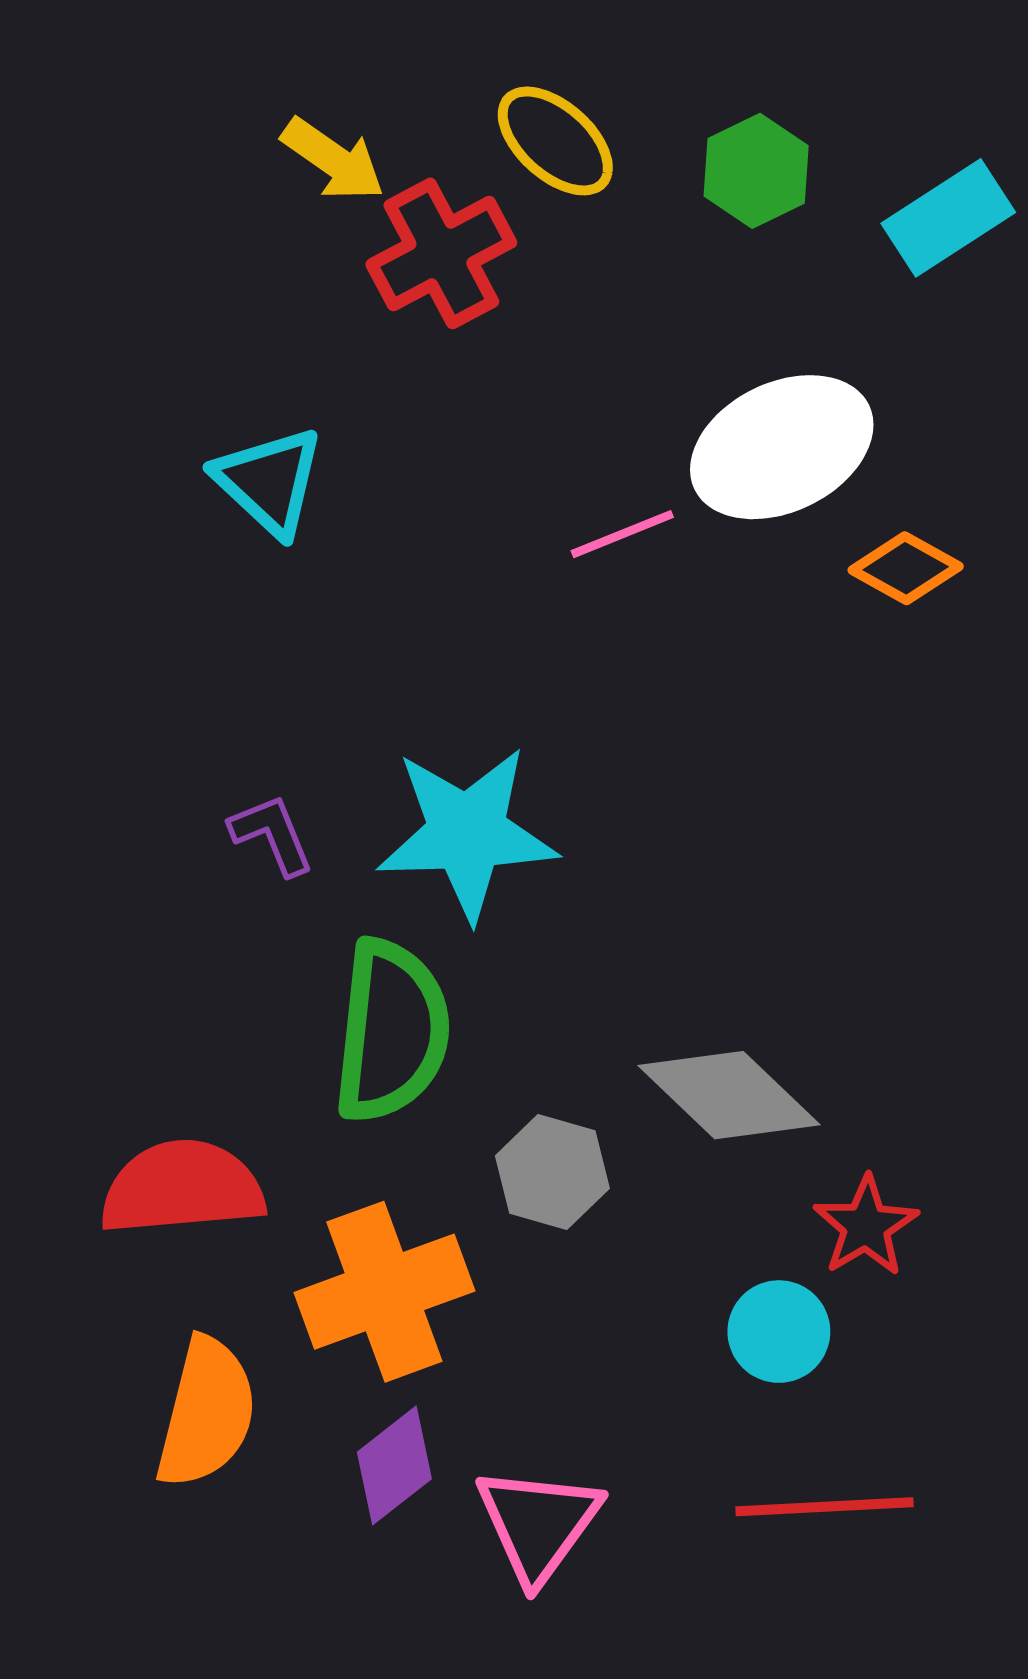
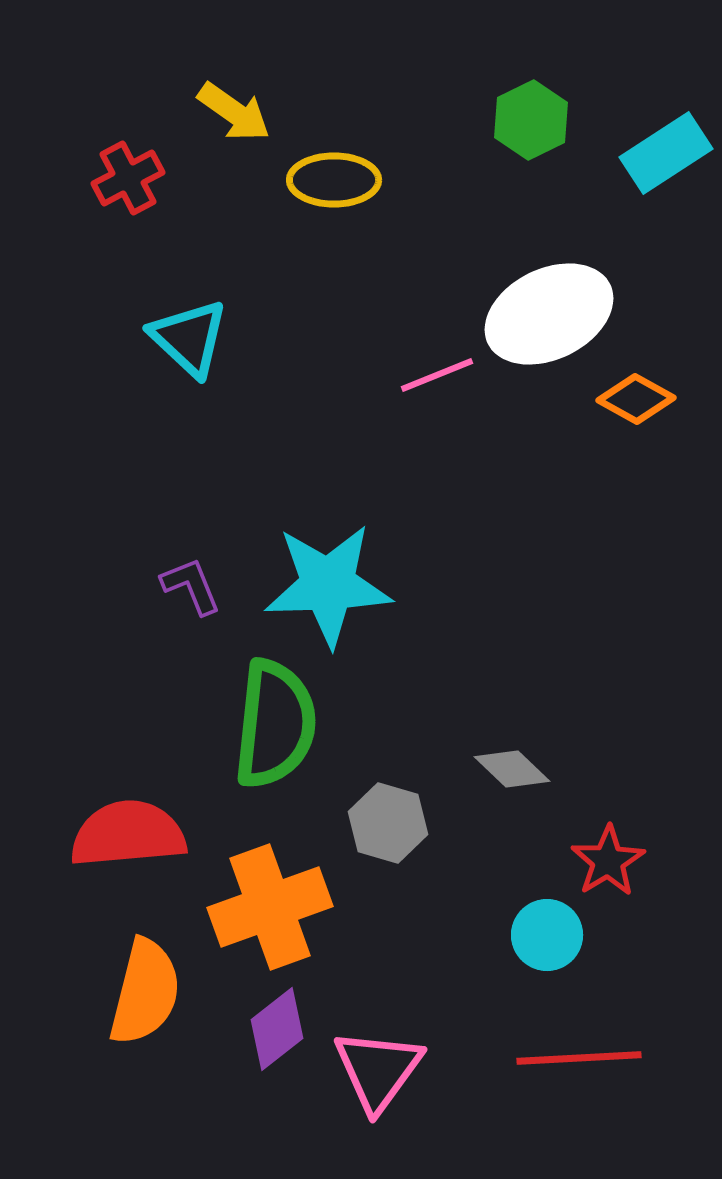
yellow ellipse: (555, 141) -> (334, 180), moved, turned -42
red cross: (441, 253) -> (128, 178), moved, size x0.7
gray diamond: (729, 1095) -> (512, 769), size x0.6

